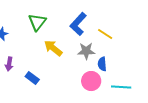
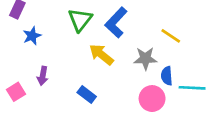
blue L-shape: (78, 24) -> (116, 22), moved
blue rectangle: (32, 78) -> (87, 95), moved
cyan line: (121, 87) -> (192, 88), moved

